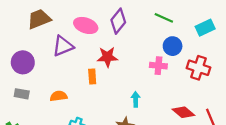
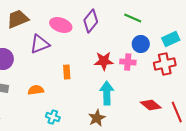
cyan rectangle: (205, 28) -> (171, 39), moved
red star: (107, 57) -> (104, 61), moved
red cross: (199, 68) -> (165, 64), turned -30
cyan arrow: (136, 99) -> (107, 93), size x1.6

